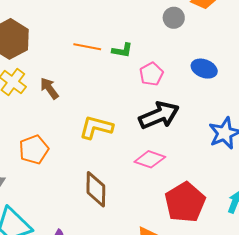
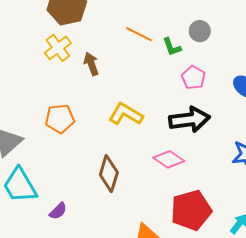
gray circle: (174, 18) -> (200, 31), moved
green L-shape: (122, 50) -> (172, 47), turned 45
pink pentagon: (151, 74) -> (193, 78), turned -30

